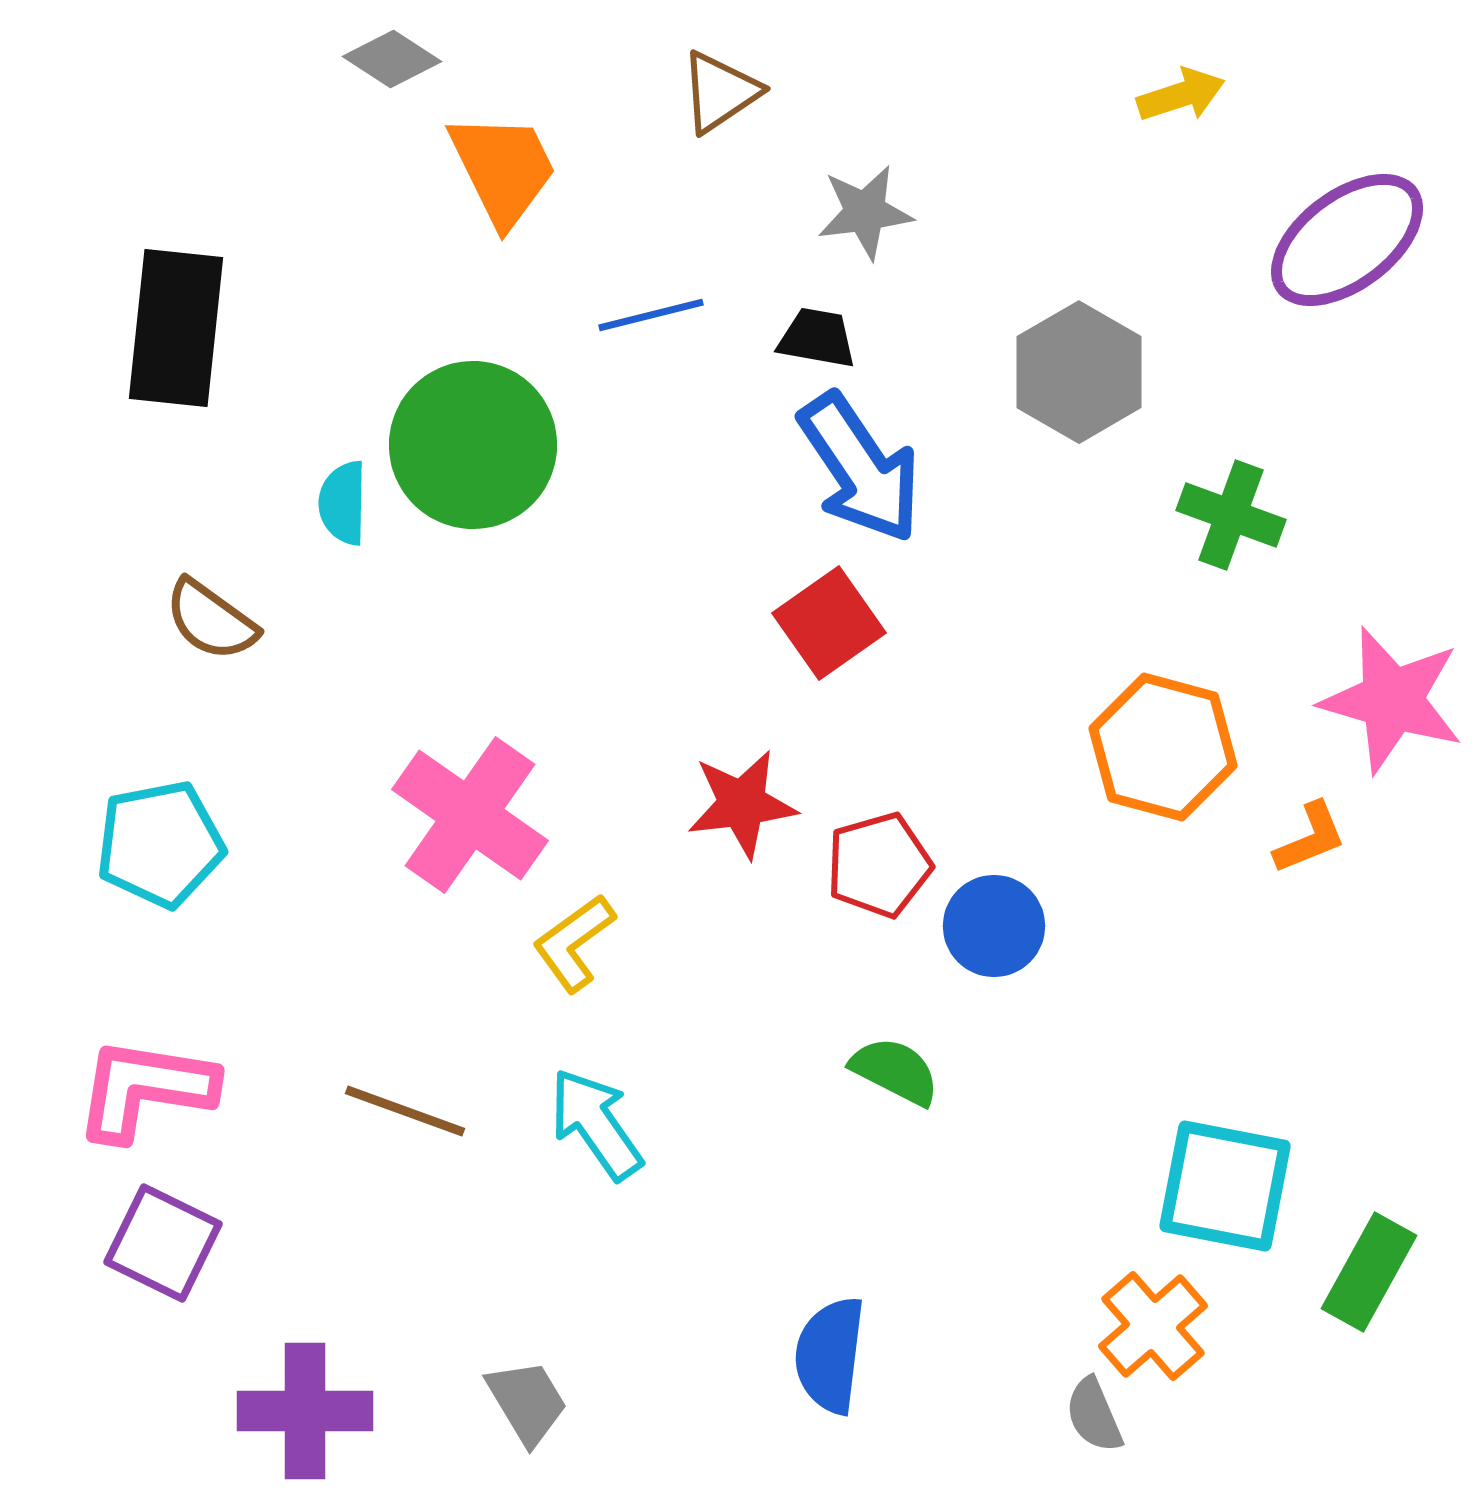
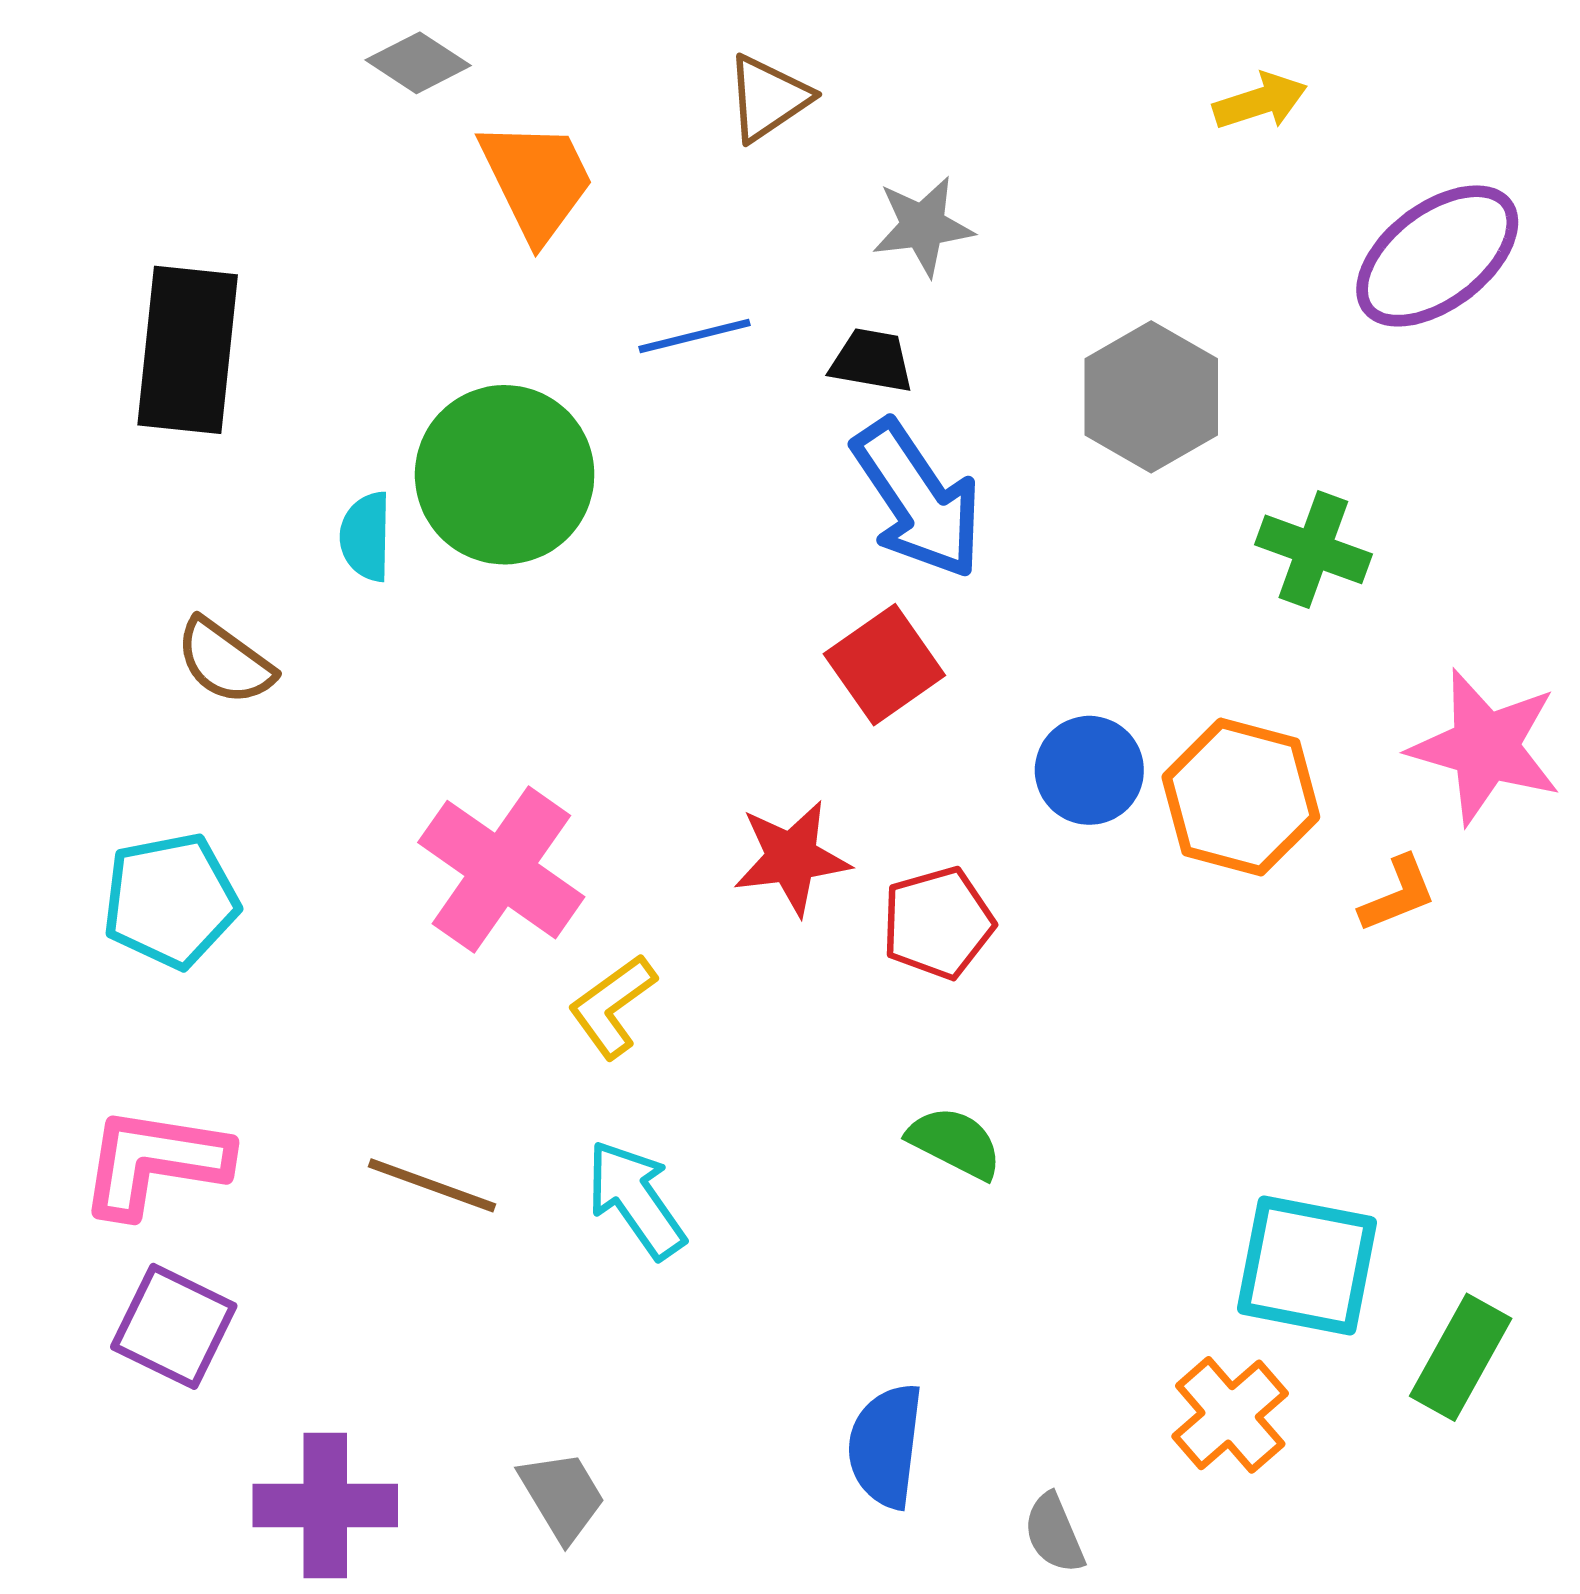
blue circle: (994, 926) -> (1089, 770), moved
gray semicircle: (1094, 1415) -> (1054, 1533), moved

